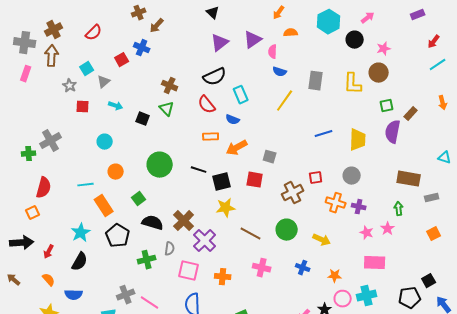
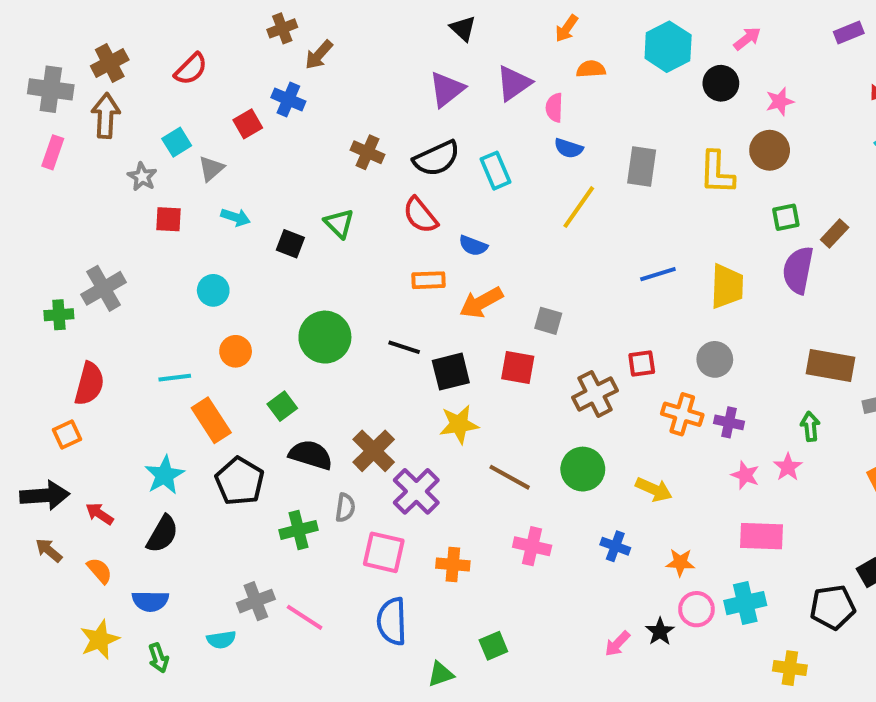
black triangle: (213, 13) -> (463, 28), moved
brown cross: (170, 86) -> (368, 152), moved
cyan rectangle: (241, 95) -> (495, 171), moved
red arrow: (49, 252) -> (99, 514), turned 96
brown arrow: (14, 280) -> (49, 550), moved

